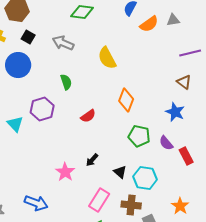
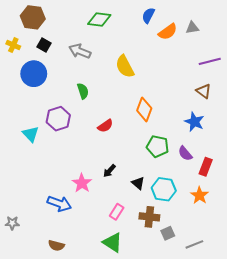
red rectangle: (186, 156) -> (206, 167), turned 48
pink rectangle: (99, 200) -> (117, 212), size x0.7
blue arrow: (36, 203) -> (59, 204), moved
orange star: (180, 206) -> (199, 195), moved

